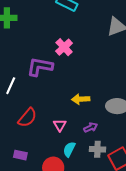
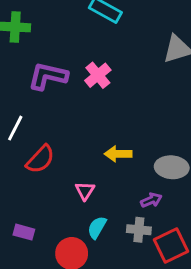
purple L-shape: (40, 67) -> (48, 76), moved
red semicircle: (27, 118) -> (40, 159), moved
purple arrow: (91, 127) -> (151, 200), moved

